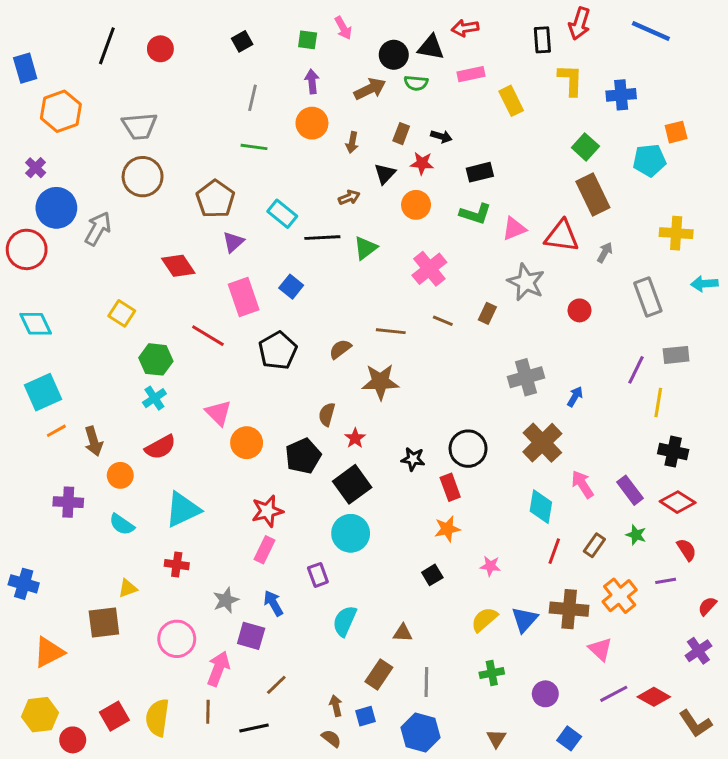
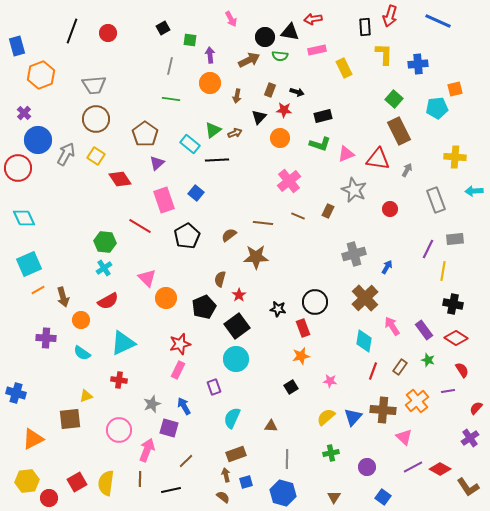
green square: (308, 40) -> (190, 40), moved
green triangle: (365, 248) -> (213, 130), moved
yellow square: (122, 313) -> (96, 156), moved
brown rectangle: (379, 675) -> (236, 454), moved, turned 36

